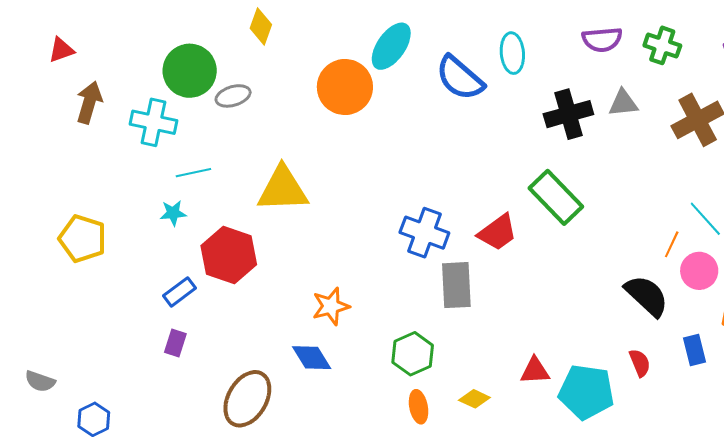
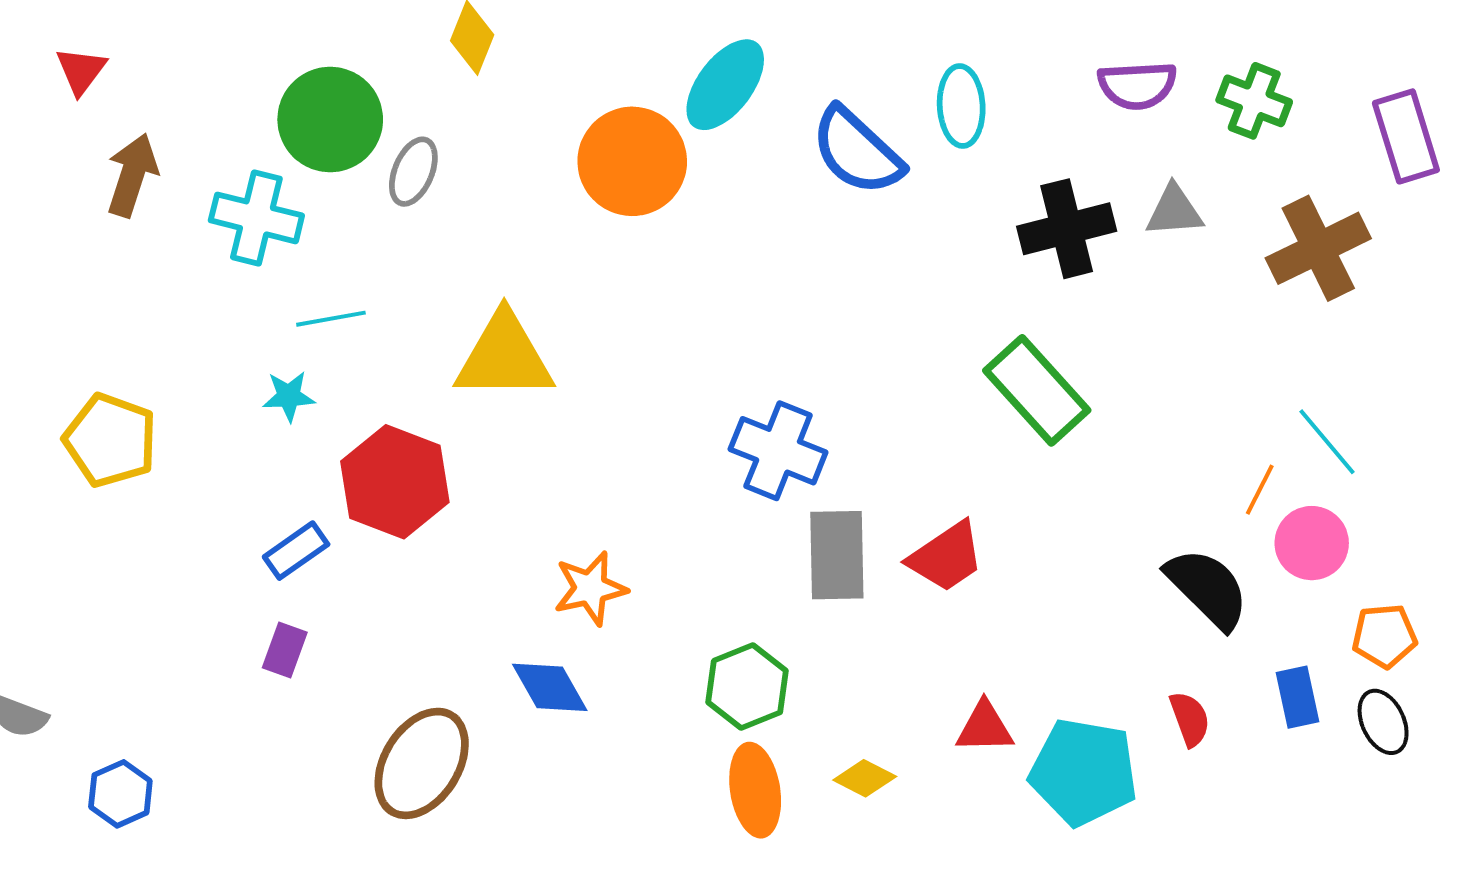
red triangle: (61, 50) -> (81, 71), turned -36
gray ellipse: (233, 96) -> (413, 172), turned -52
red trapezoid: (498, 232) -> (946, 557), moved
orange ellipse: (419, 407) -> (755, 790), size x1.4

